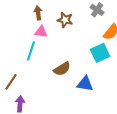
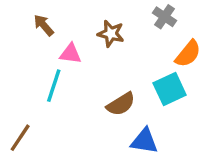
brown arrow: (38, 13) -> (44, 25), moved, turned -32
brown semicircle: (62, 69) -> (121, 104), moved

